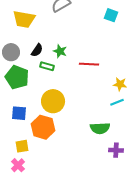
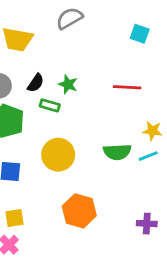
red line: (89, 64) -> (127, 87), moved
orange hexagon: (43, 127) -> (79, 211), moved
green semicircle: (100, 128) -> (117, 152), moved

